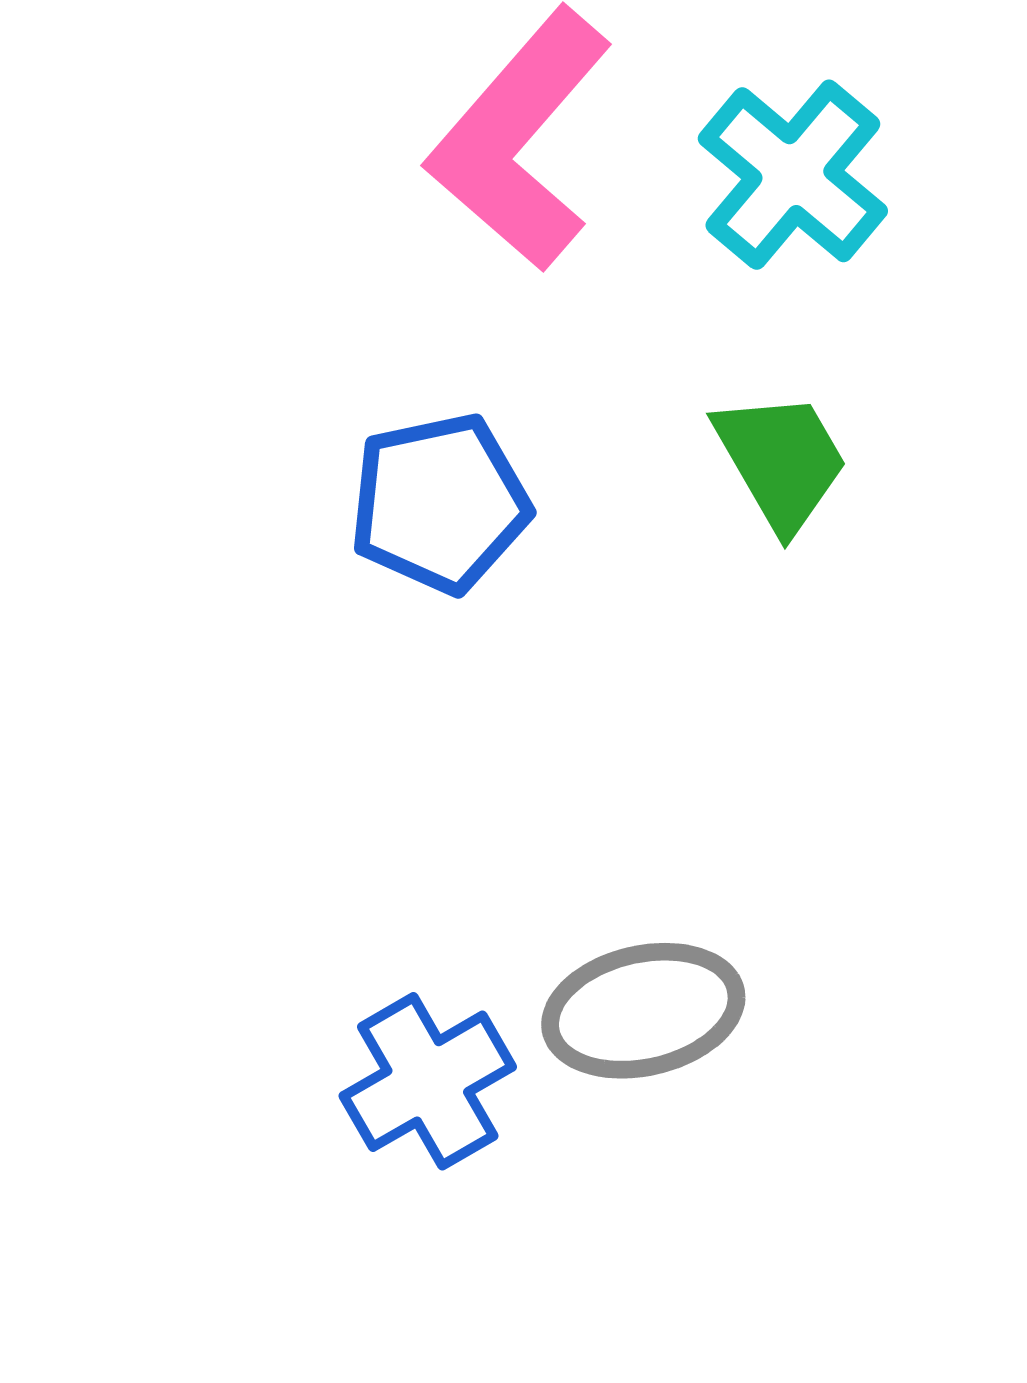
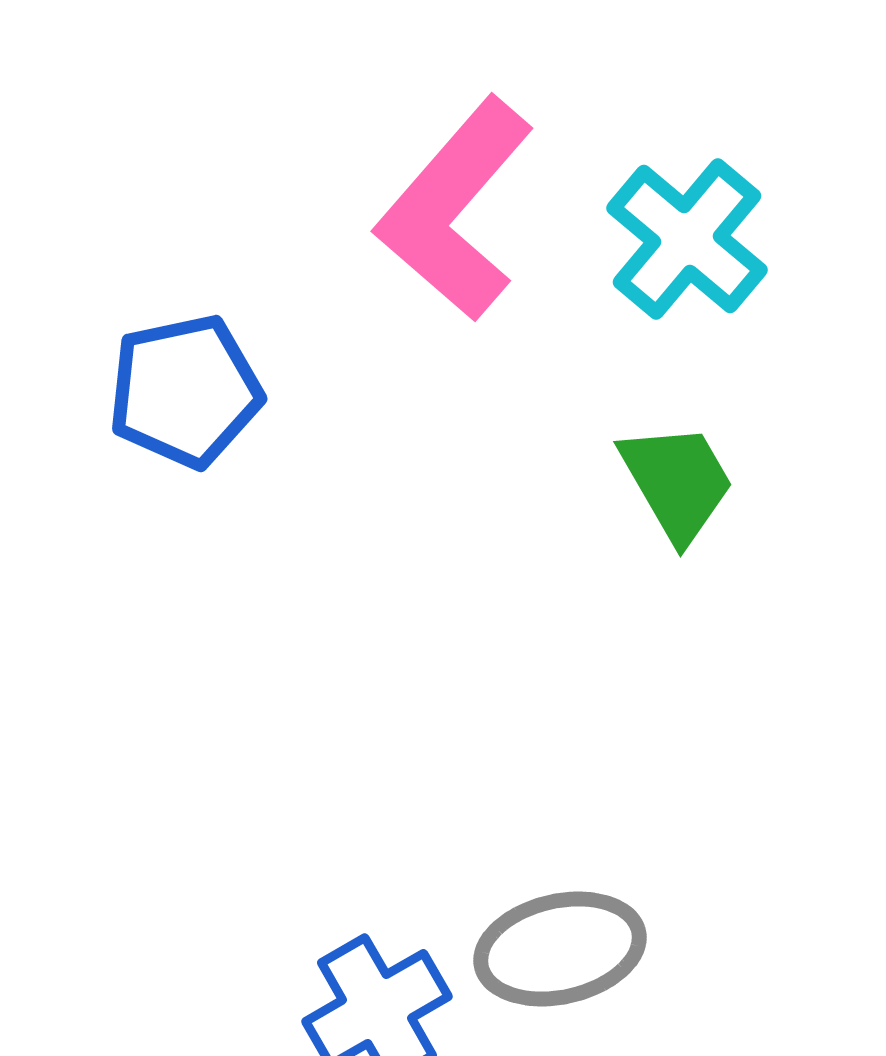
blue pentagon: (440, 503) -> (185, 391), moved

